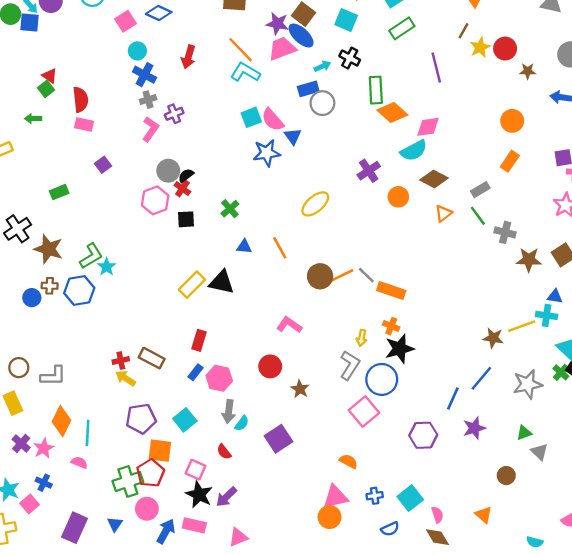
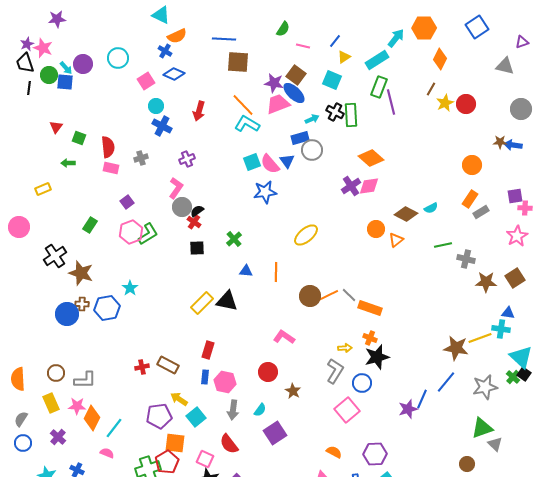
green rectangle: (402, 28) -> (379, 87), turned -35
purple line: (436, 68) -> (391, 102), moved
brown star: (528, 71) -> (500, 142), moved
red triangle: (50, 76) -> (56, 127), moved, turned 32
green square: (46, 89) -> (79, 138), turned -32
green rectangle: (376, 90) -> (351, 115), moved
gray cross: (148, 100) -> (141, 158), moved
pink diamond: (428, 127) -> (369, 186), moved
pink L-shape: (150, 129) -> (176, 188), moved
blue triangle: (293, 136) -> (287, 161), moved
cyan semicircle: (414, 151) -> (431, 208), moved, size x0.6
purple cross: (369, 171) -> (351, 186), moved
gray rectangle: (480, 190) -> (481, 212), moved
green rectangle: (59, 192) -> (90, 225), turned -35
pink hexagon: (155, 200) -> (131, 232), moved
orange triangle: (443, 213) -> (396, 240), moved
green line: (478, 216) -> (443, 245), turned -66
orange line: (280, 248) -> (276, 272), turned 30
green L-shape: (91, 256) -> (148, 234), moved
blue circle: (32, 298) -> (67, 314), size x1.5
yellow arrow: (362, 338) -> (345, 348), turned -104
brown star: (493, 338) -> (456, 348), size x1.4
blue rectangle: (196, 372) -> (205, 377), turned -32
yellow arrow: (126, 378) -> (179, 399), moved
blue circle: (382, 379) -> (362, 383), size x0.7
cyan semicircle: (242, 423) -> (260, 410), moved
purple star: (474, 428) -> (408, 409), moved
cyan line: (88, 433) -> (114, 428), turned 35
green triangle: (524, 433) -> (482, 428), size x1.6
purple hexagon: (423, 435) -> (375, 454), moved
pink star: (44, 448) -> (77, 406), moved, turned 30
red semicircle: (224, 452) -> (229, 444), size x1.5

